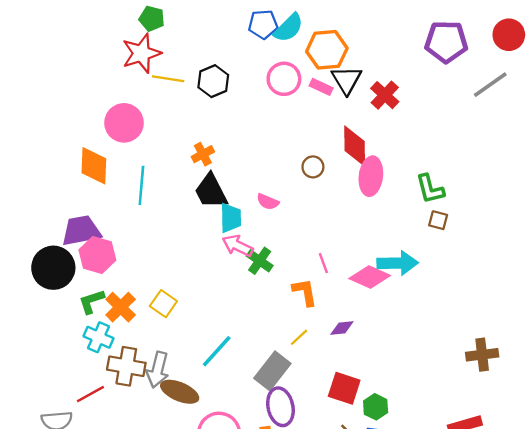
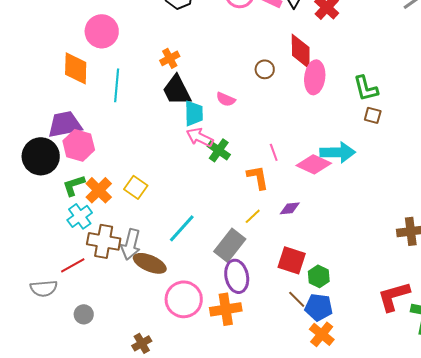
cyan cross: (99, 337) -> (80, 216), turned 30

